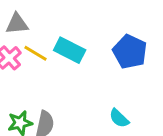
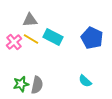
gray triangle: (17, 24) -> (30, 20), moved

